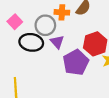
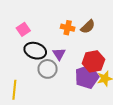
gray circle: (45, 25) -> (48, 69), moved
purple pentagon: (76, 62) -> (87, 77), moved

